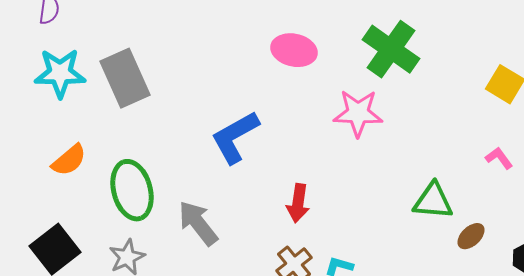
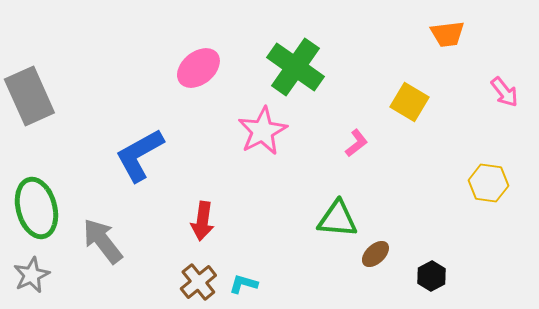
pink ellipse: (294, 50) -> (198, 68), turned -51
pink star: (358, 113) -> (262, 131), turned -30
pink L-shape: (499, 158) -> (356, 143), moved, turned 88

